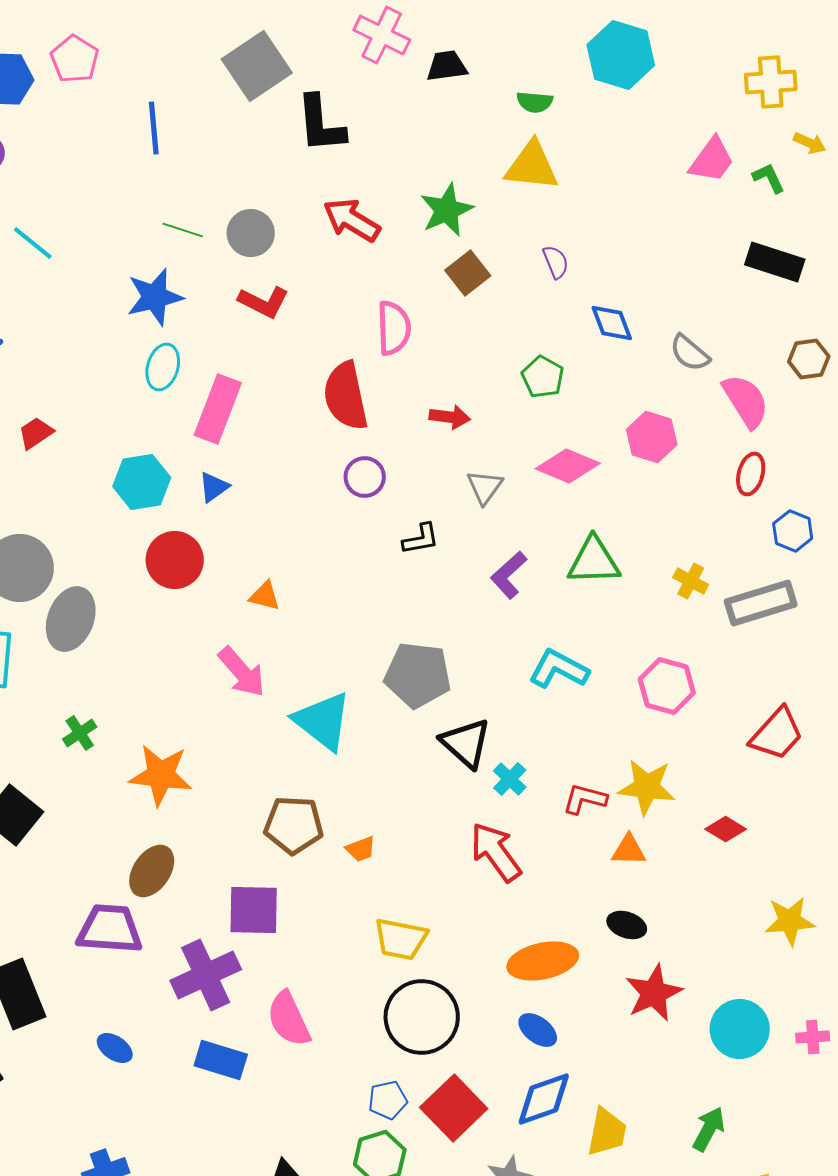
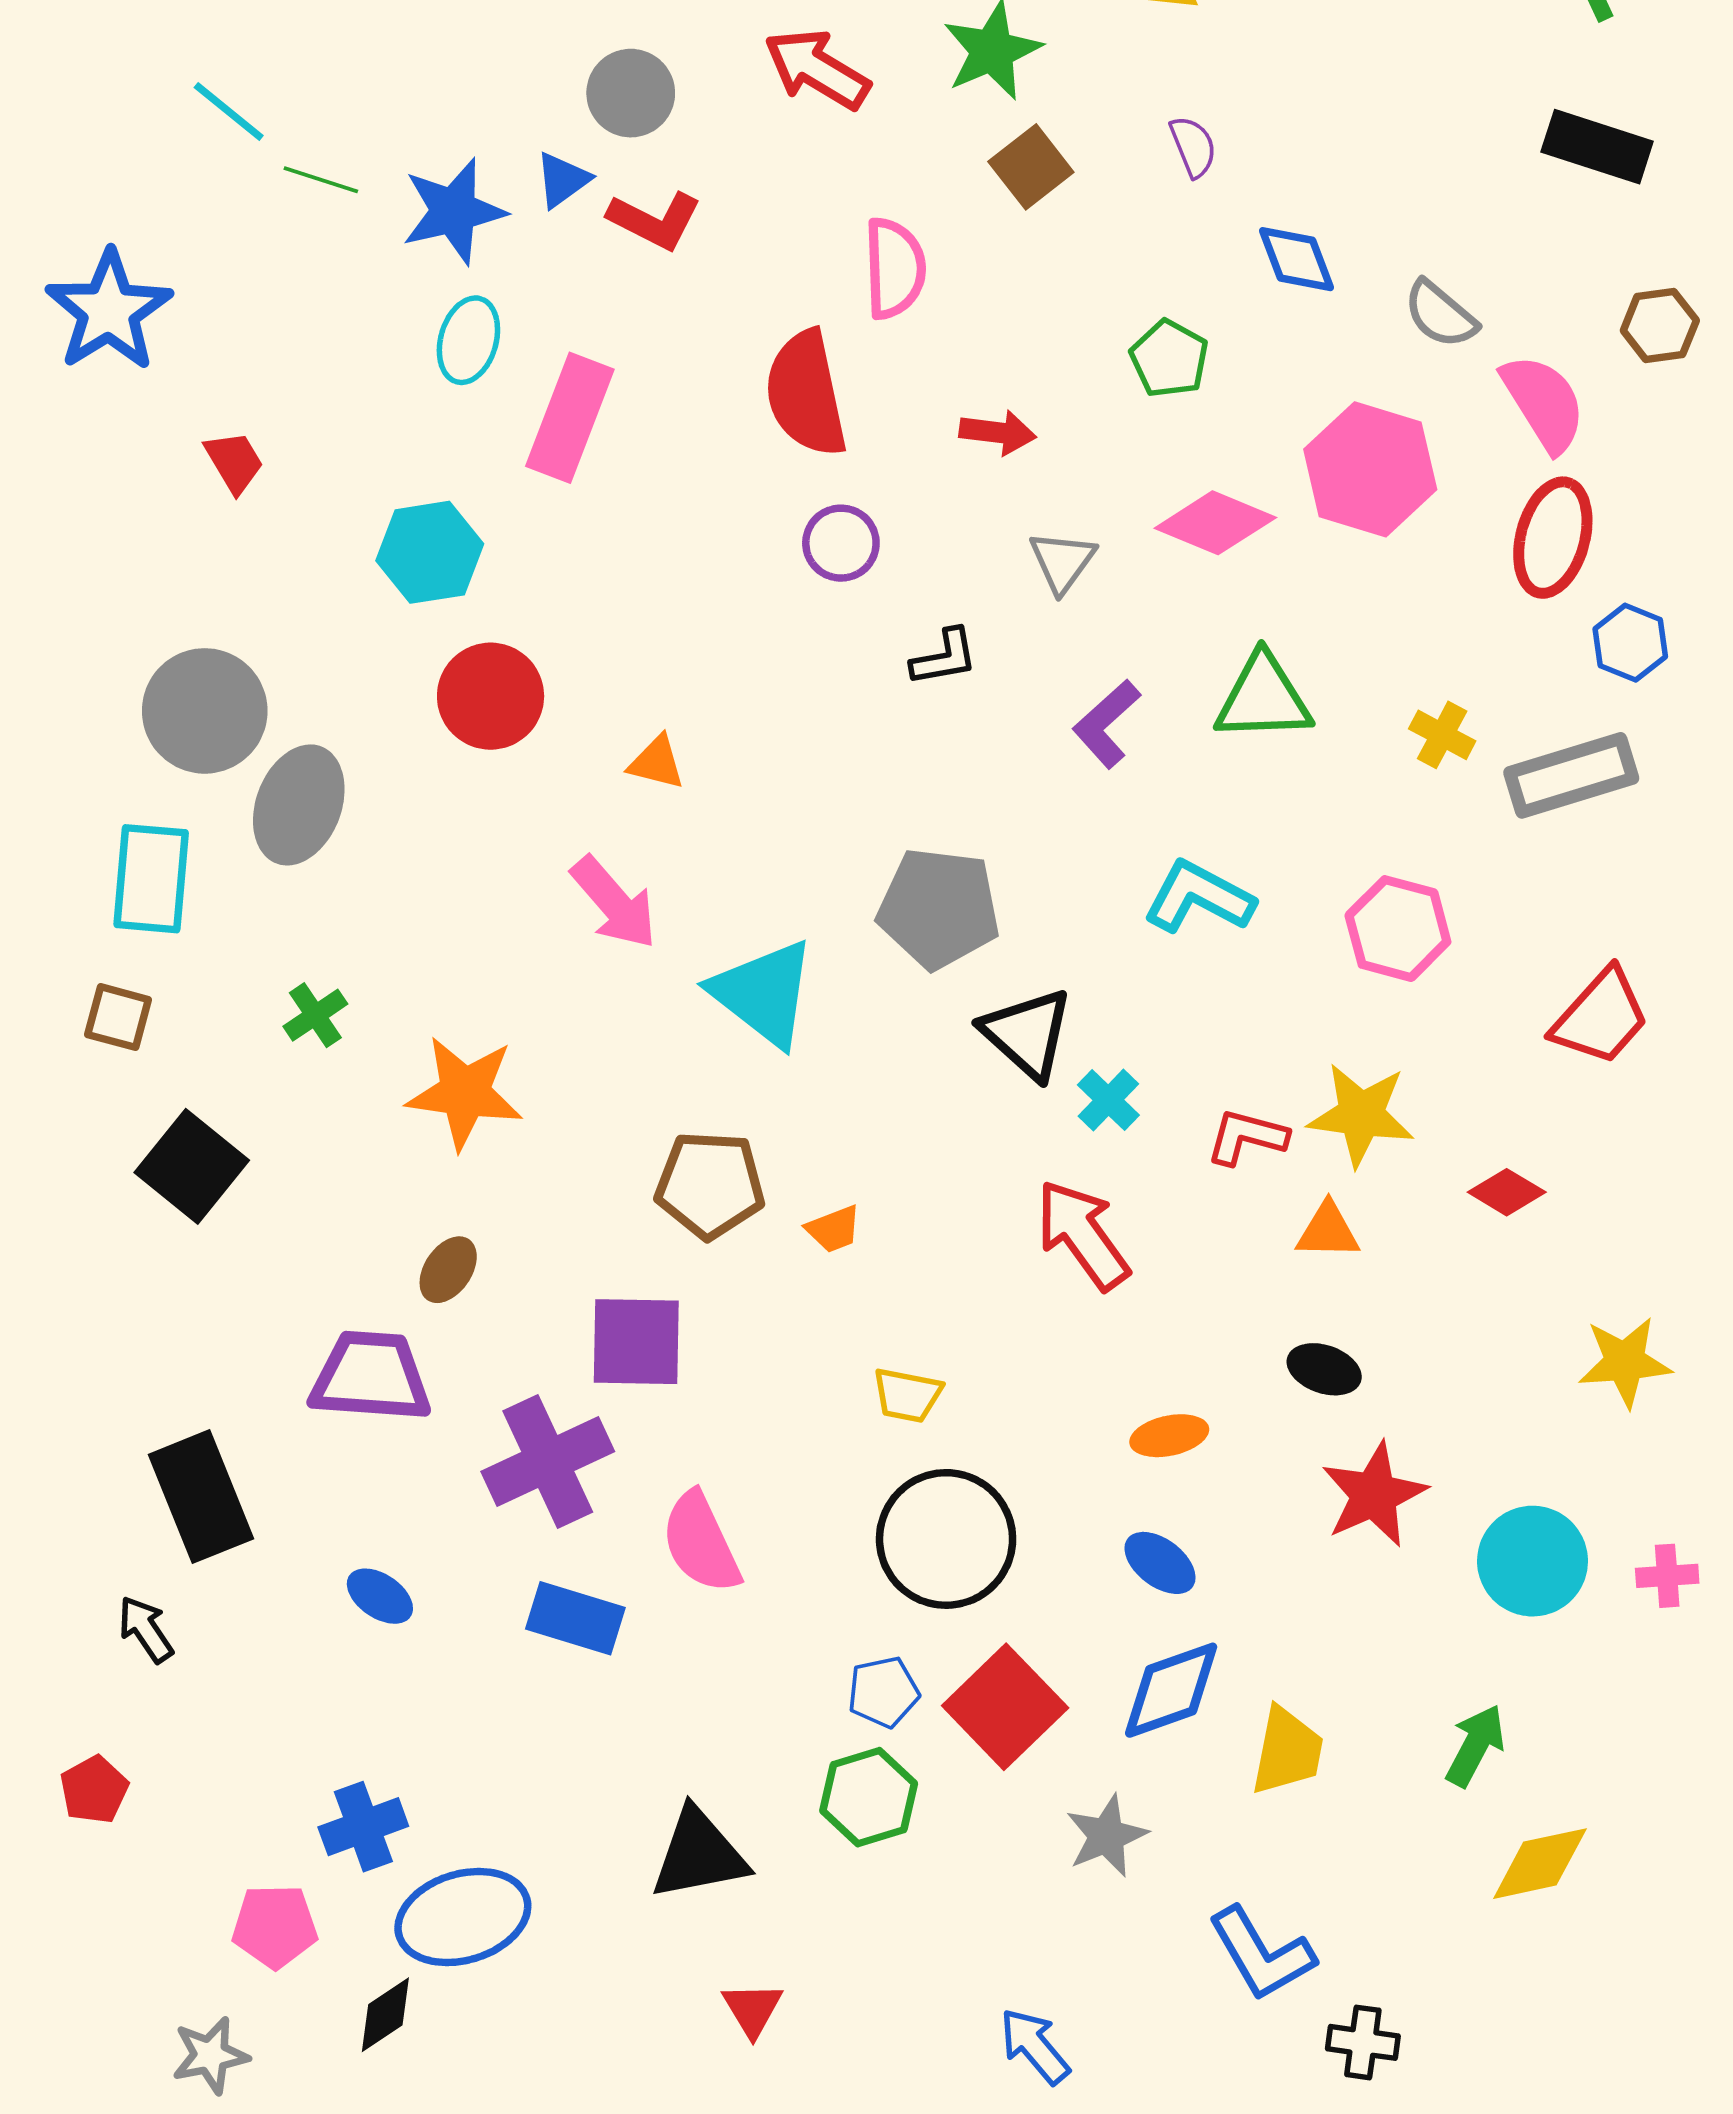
green line: (183, 230) -> (321, 180), moved
red trapezoid: (36, 433) -> (234, 462), turned 93
pink hexagon: (652, 437) -> (1370, 469), size x1.4
red ellipse: (751, 474) -> (1553, 538), size x1.5
blue triangle: (214, 487) -> (562, 180), moved
brown ellipse: (152, 871) -> (448, 1270), size x0.7
yellow trapezoid: (401, 939) -> (907, 1395), size x0.7
orange ellipse: (543, 961) -> (1169, 1436), size x0.6

